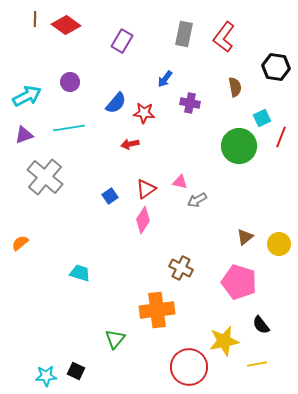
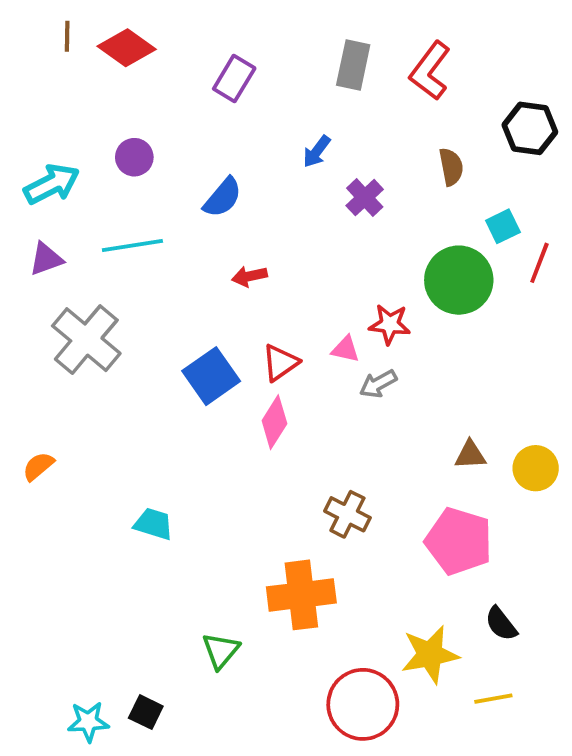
purple cross: (190, 103) -> (365, 198), turned 36
red star: (144, 113) -> (390, 324), moved
blue square: (110, 196) -> (211, 376), size x1.8
brown triangle: (245, 237) -> (470, 455), turned 36

